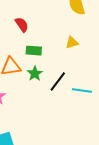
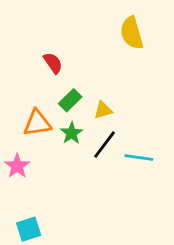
yellow triangle: (72, 43) -> (103, 110), moved
green rectangle: (34, 51) -> (70, 100), turned -49

